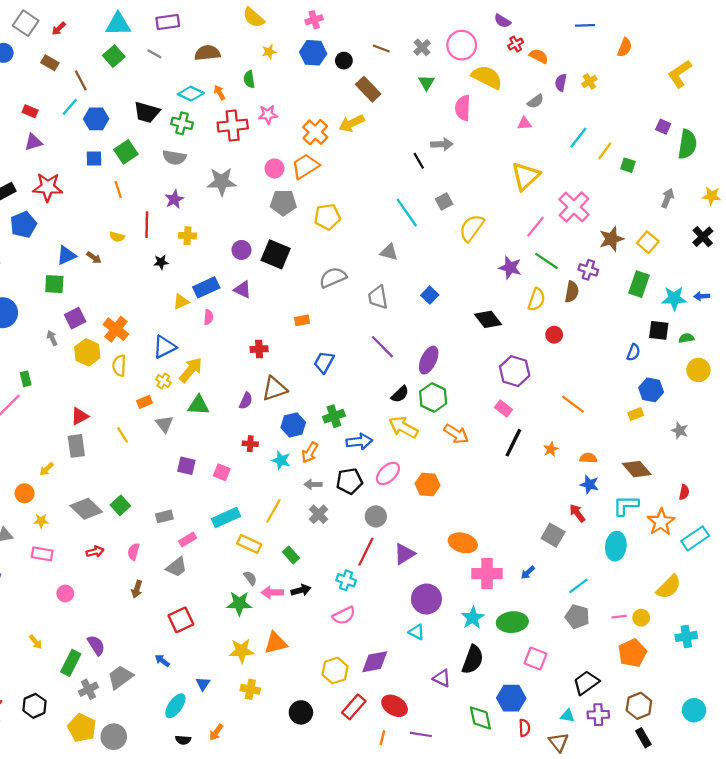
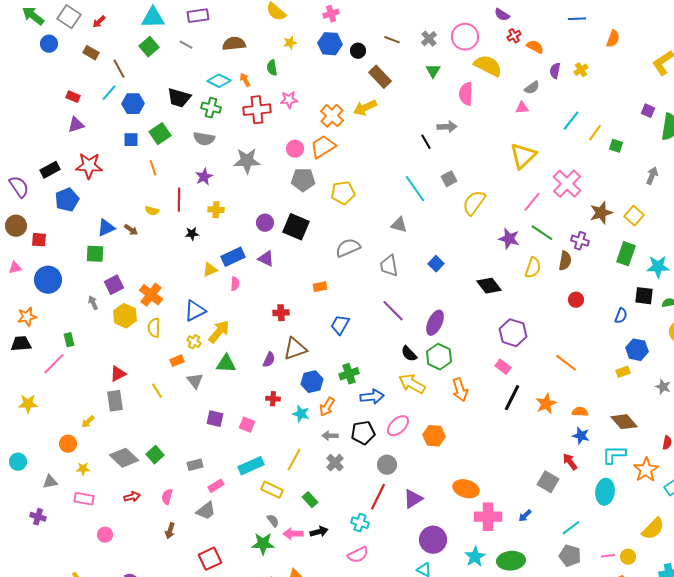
red circle: (554, 335) -> (576, 300), moved
black semicircle: (400, 394) -> (409, 354), turned 90
orange arrow: (456, 434) -> (460, 390), turned 40
orange star: (551, 449) -> (546, 404), size x1.5

